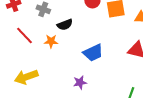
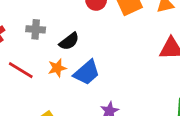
blue trapezoid: (93, 53) -> (87, 73), moved

